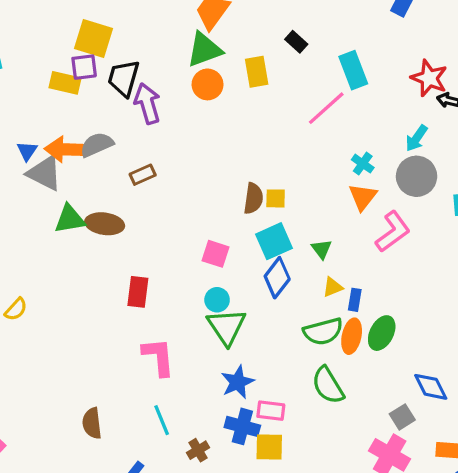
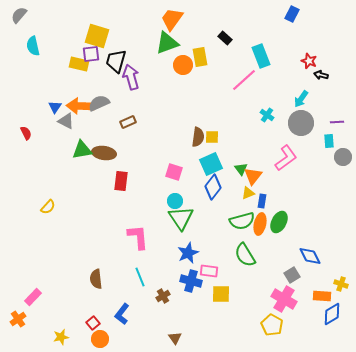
red star: (429, 78) -> (309, 61), size x0.7
orange circle: (208, 84) -> (183, 65), moved
gray triangle: (44, 173) -> (66, 121), size x0.7
orange triangle: (363, 197) -> (253, 176), moved
red rectangle: (138, 292) -> (121, 181), moved
yellow square: (269, 447) -> (221, 294), moved

